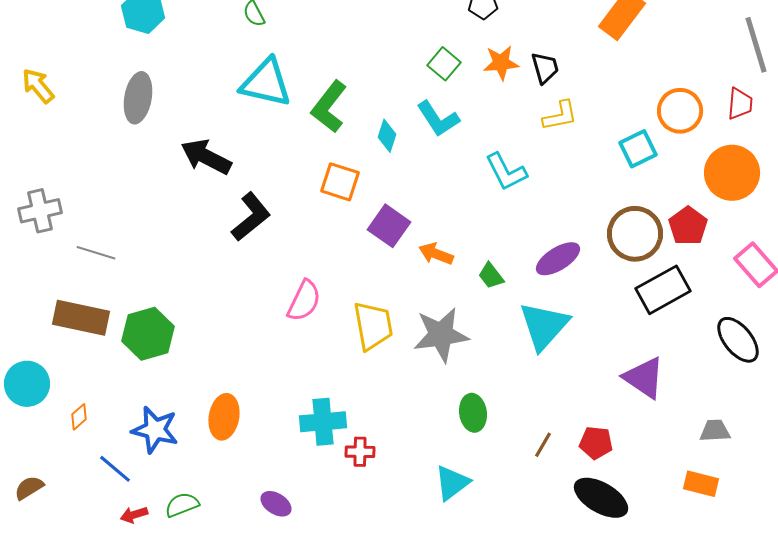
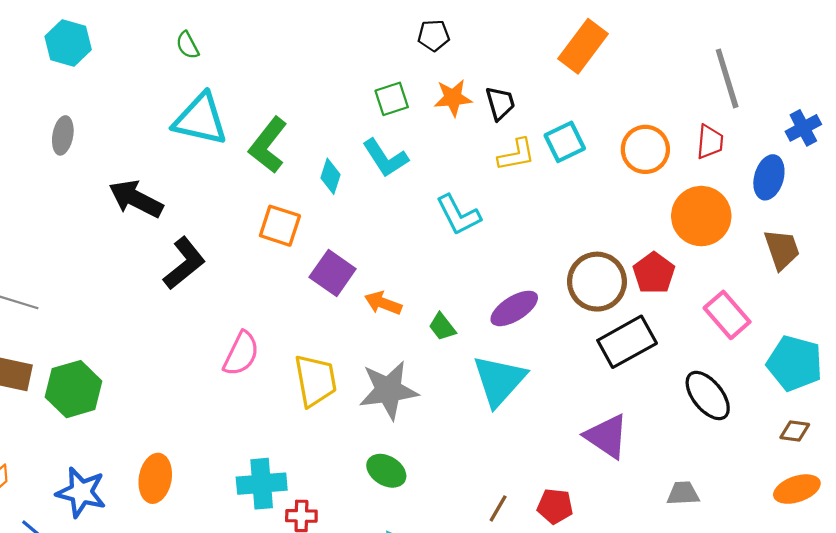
green square: (444, 64) -> (392, 99), turned 32
gray ellipse: (138, 98) -> (63, 135), size x0.7
cyan square: (638, 149) -> (565, 142), moved
green ellipse: (473, 413) -> (386, 471), moved, turned -51

